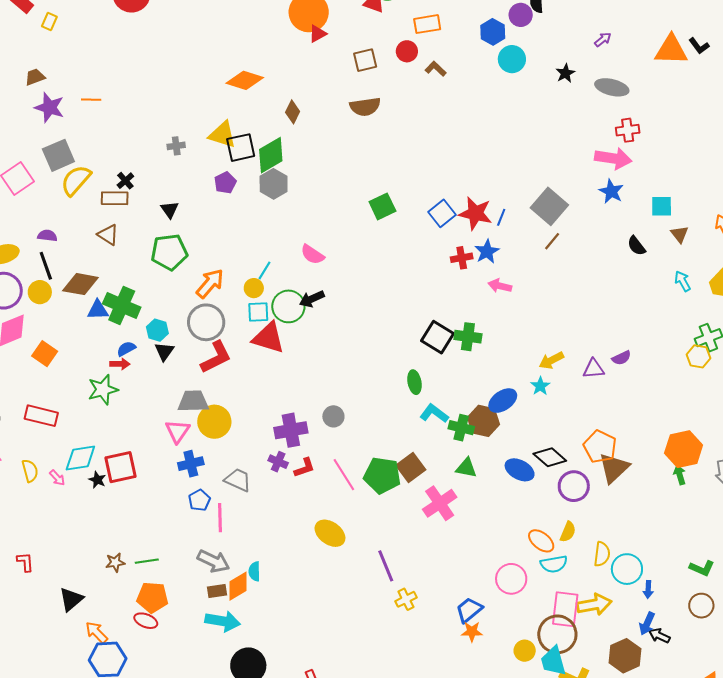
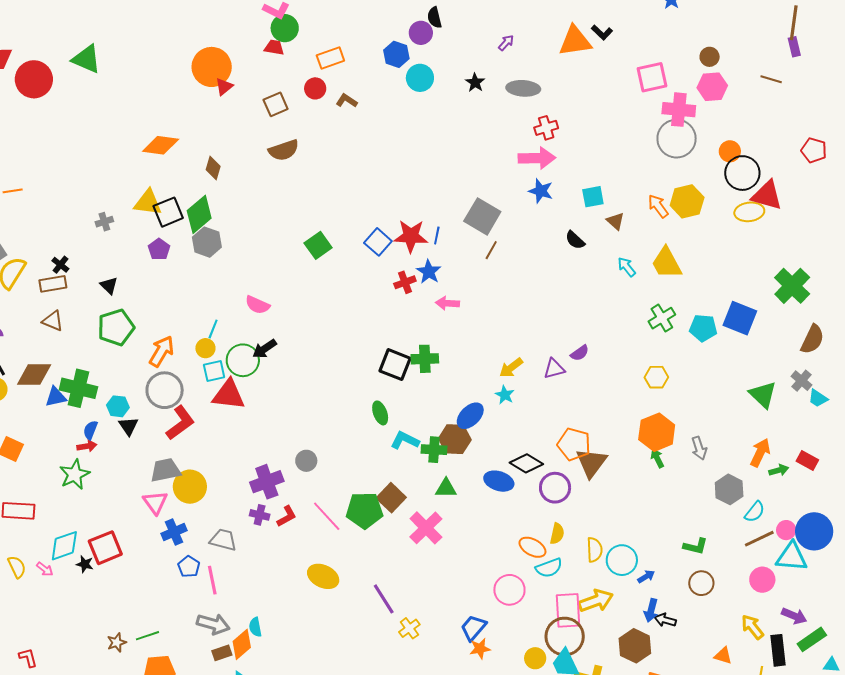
blue semicircle: (126, 349) -> (90, 430), turned -30
yellow hexagon: (699, 356) -> (656, 377), moved
blue arrow: (648, 589) -> (646, 576), turned -114

